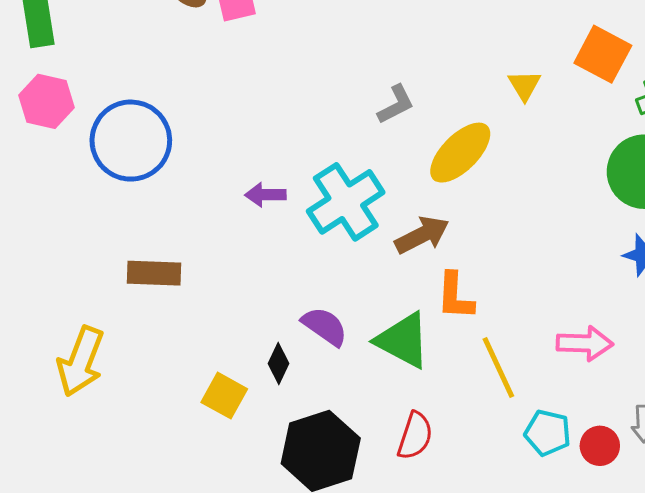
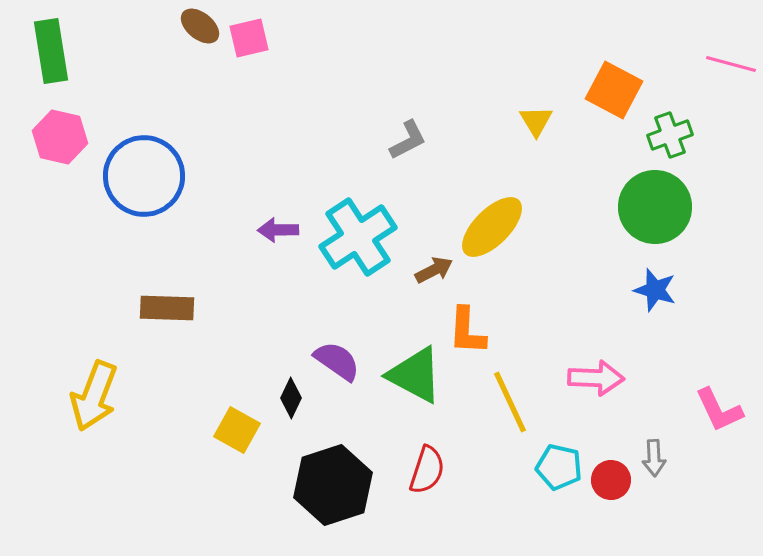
yellow ellipse: (460, 153) -> (492, 227), moved
brown arrow: (422, 235) -> (434, 270), size x0.7

